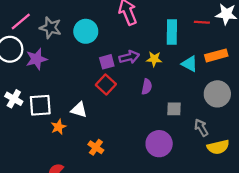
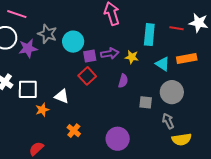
pink line: (21, 21) -> (17, 14), turned 54
gray star: (50, 28) -> (47, 34), moved
cyan circle: (86, 31) -> (73, 42), moved
gray circle: (217, 94) -> (172, 92), moved
purple circle: (159, 144) -> (118, 139), moved

